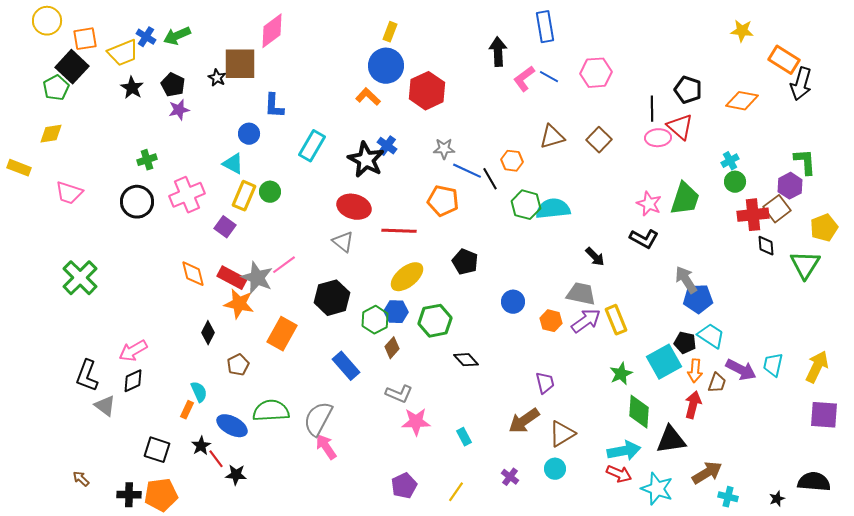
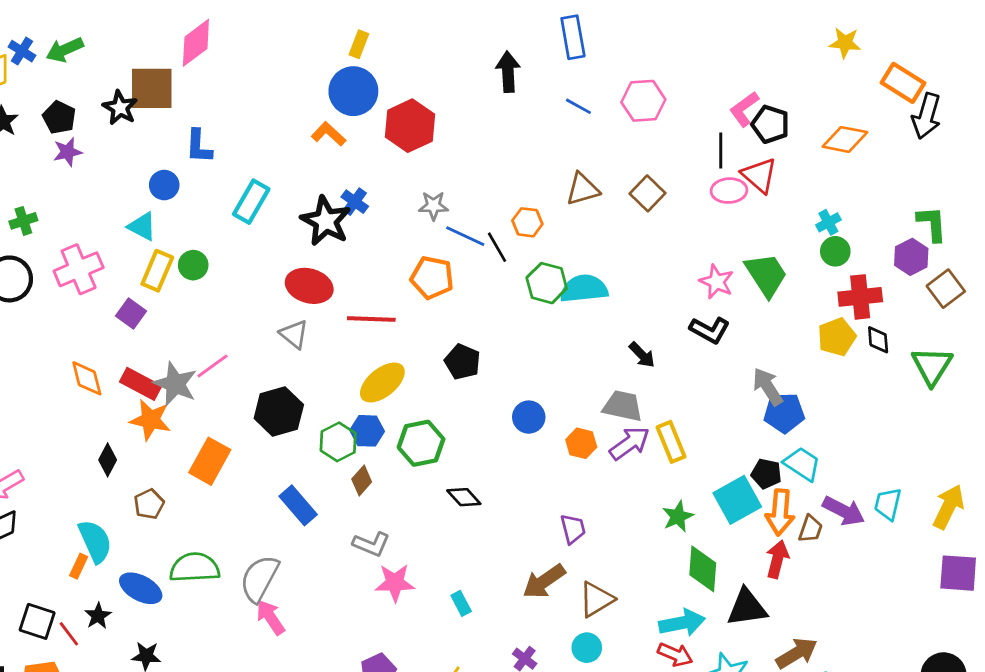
black star: (217, 78) -> (120, 108), size x1.4
pink L-shape: (524, 79) -> (744, 109), moved
green trapezoid: (685, 199) -> (766, 275), turned -51
brown square: (777, 209) -> (946, 289), moved
yellow pentagon: (824, 228) -> (837, 337), moved
orange arrow: (695, 371) -> (780, 512), size x1.4
cyan semicircle: (199, 392) -> (95, 541), size x1.5
red line: (216, 459) -> (69, 634), moved

